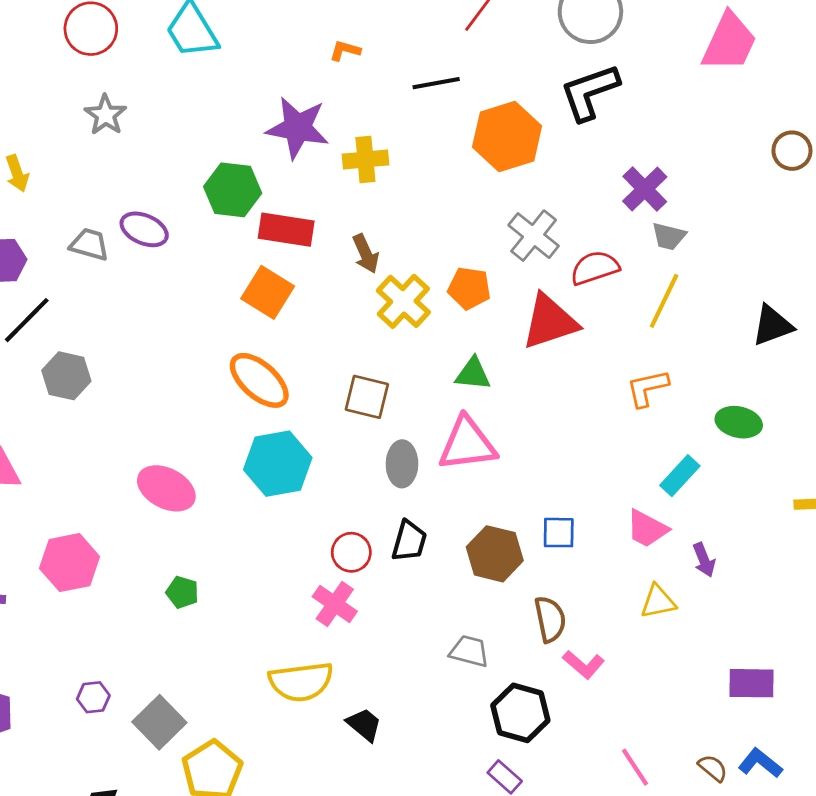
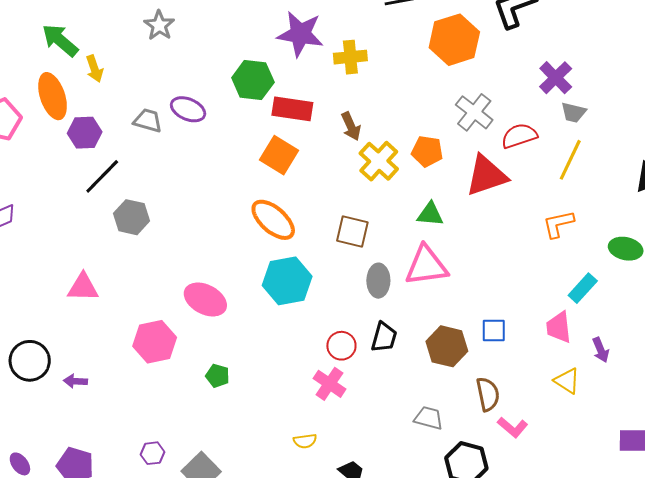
pink trapezoid: (647, 529) -> (559, 327), turned 56
pink hexagon: (70, 563) -> (155, 342), moved
yellow triangle: (658, 602) -> (567, 381), turned 44
yellow semicircle: (301, 682) -> (305, 441), size x0.5

